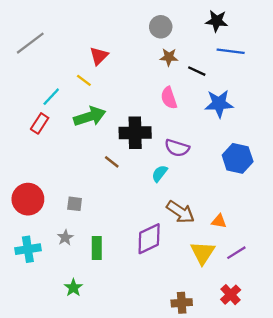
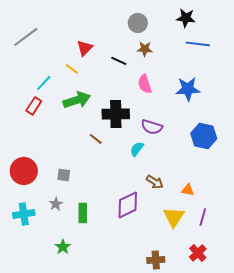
black line: (197, 71) -> (119, 61), moved
brown arrow: (180, 212) -> (155, 182), size x0.7
purple line: (236, 253) -> (203, 217), turned -42

